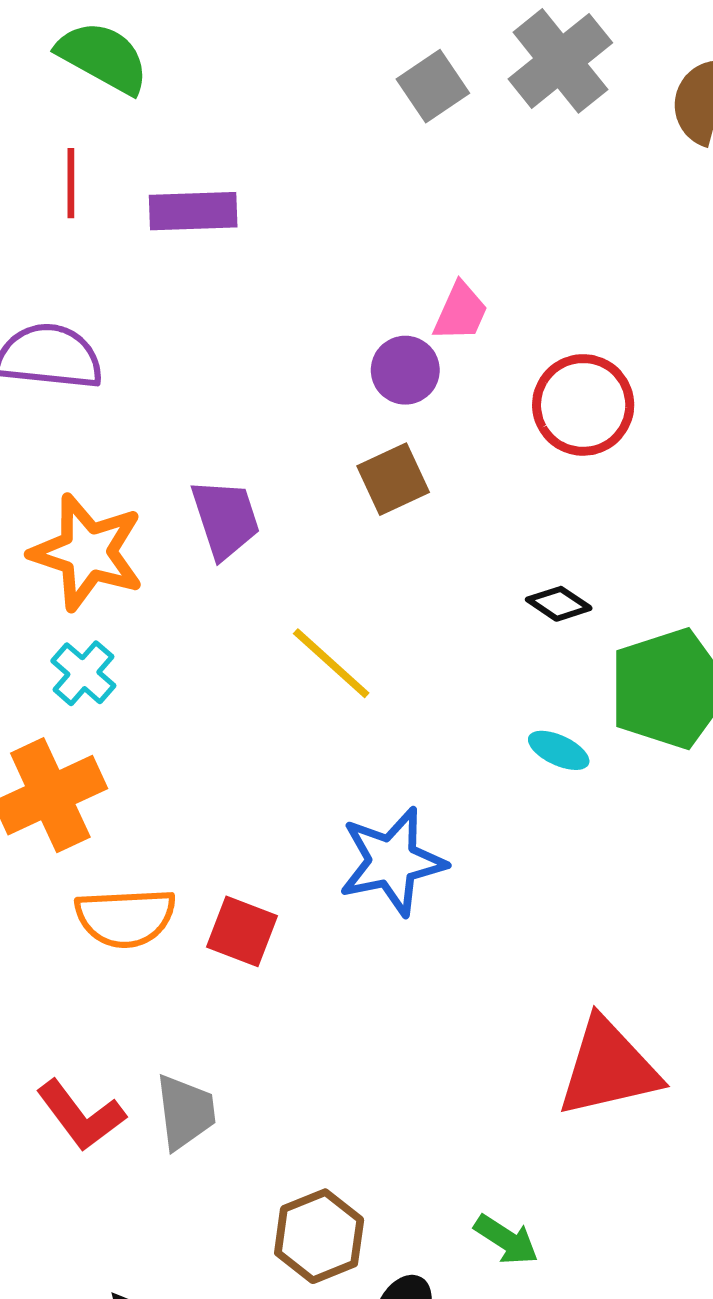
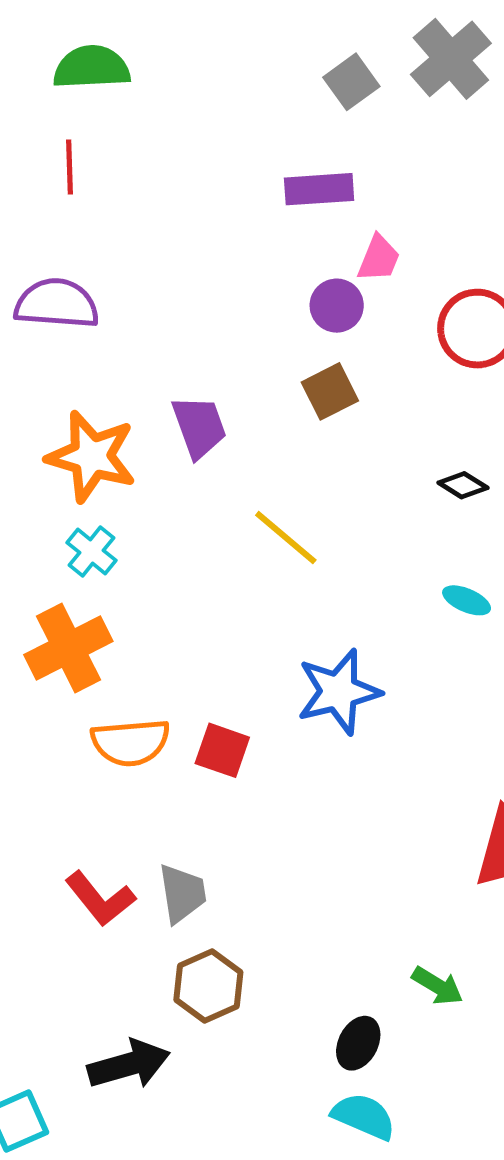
green semicircle: (103, 57) -> (92, 67), turned -30
purple rectangle: (193, 211) -> (319, 189), moved
brown hexagon: (319, 1236) -> (208, 986), moved

